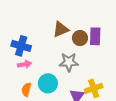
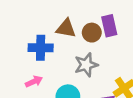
brown triangle: (61, 29) -> (66, 28), turned 48
blue cross: (21, 46) -> (41, 48), moved

